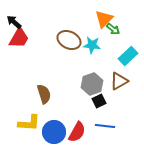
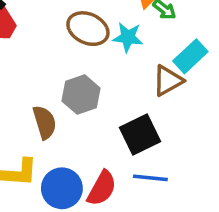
brown triangle: (119, 81) -> (168, 81), moved
gray hexagon: (92, 84) -> (81, 95), moved
black square: (99, 101) -> (140, 134), size x1.6

